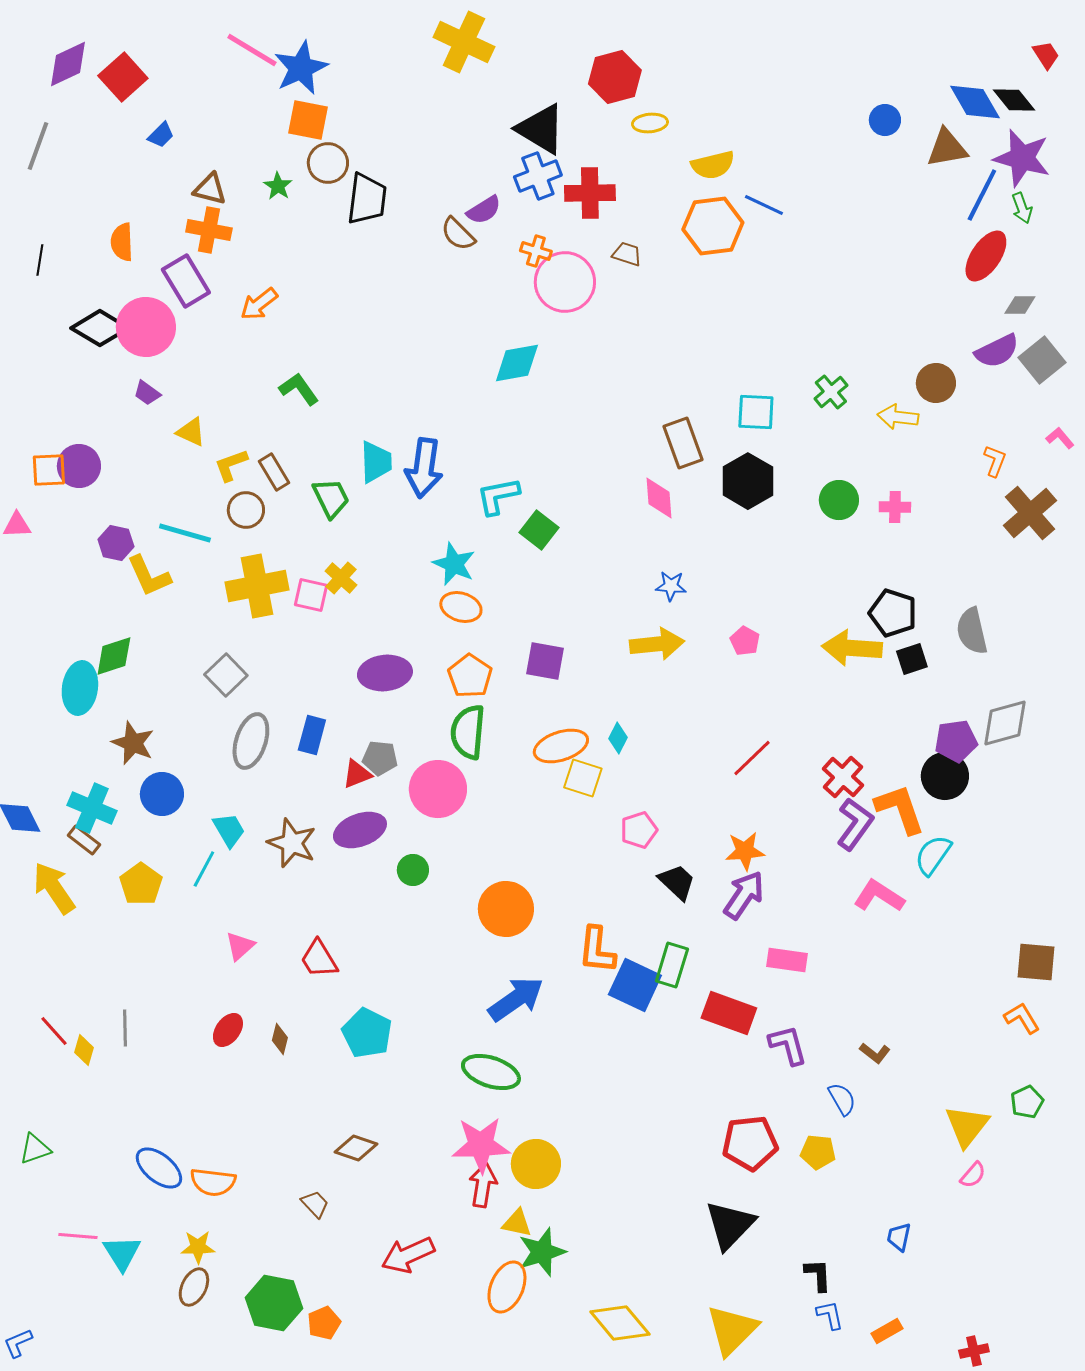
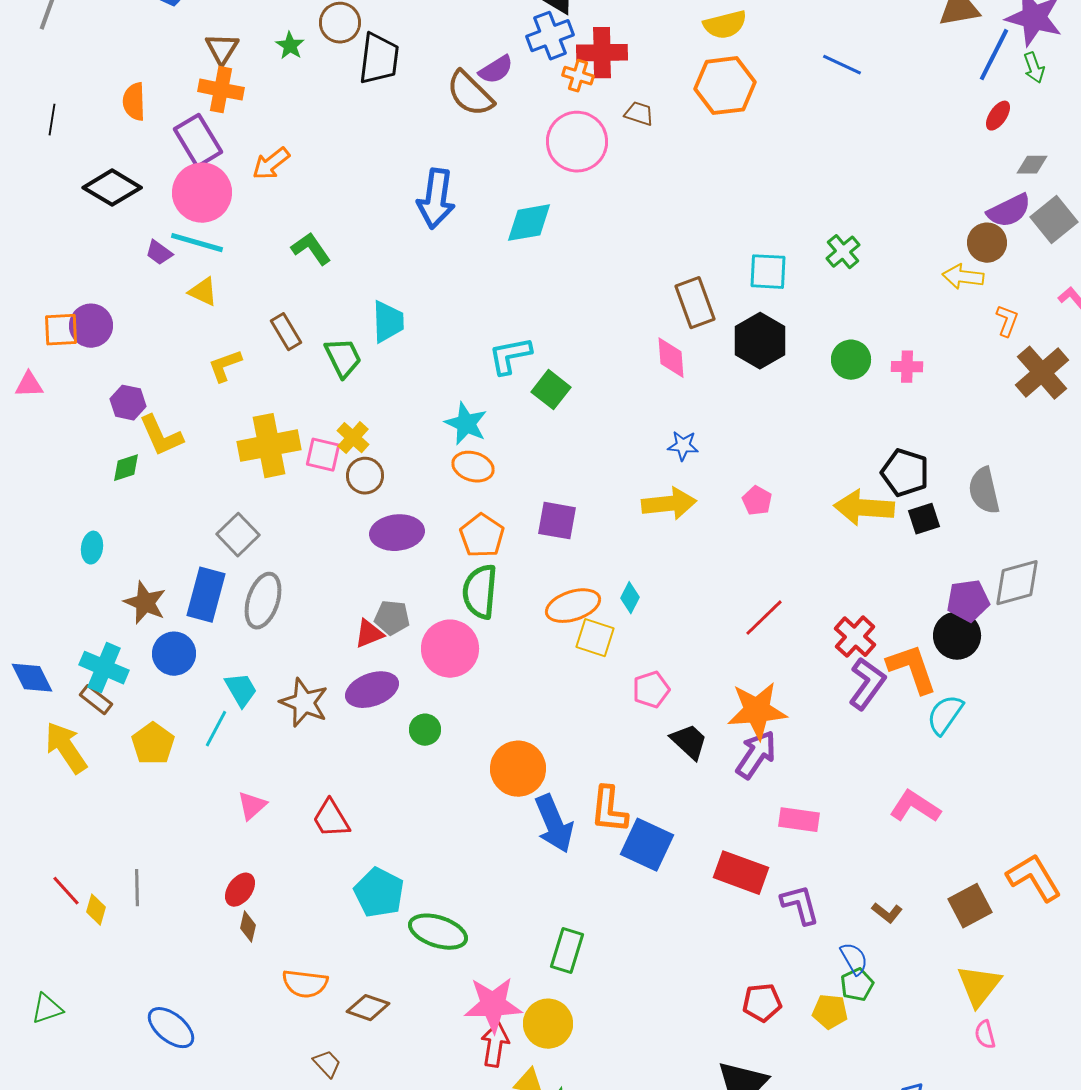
brown triangle: (210, 189) -> (222, 49), turned 48
blue line: (764, 205) -> (842, 65), moved
brown semicircle: (458, 234) -> (470, 94), size x1.4
orange cross: (536, 251) -> (578, 76), moved
red ellipse: (986, 256) -> (998, 116), size x0.6
pink circle: (146, 327) -> (202, 193), moved
brown circle: (936, 383) -> (987, 243), moved
yellow arrow: (898, 417) -> (963, 277), moved
yellow L-shape: (231, 465) -> (225, 366), moved
blue arrow: (424, 468) -> (436, 199), moved
brown circle: (246, 510) -> (365, 476), moved
cyan line: (185, 533) -> (197, 243), moved
green diamond: (114, 656) -> (126, 468), moved, size x0.7
cyan ellipse: (80, 688) -> (92, 548), size x0.6
blue rectangle: (312, 735) -> (206, 595), moved, size x1.4
orange star: (745, 851) -> (757, 711), size x1.5
pink L-shape: (879, 896) -> (915, 807), moved
brown square: (1036, 962) -> (970, 906), moved, turned -33
green rectangle: (672, 965) -> (567, 951), moved
blue arrow: (516, 999) -> (554, 824), moved, turned 102
orange L-shape: (1022, 1018) -> (1034, 878), size x1.5
brown diamond: (280, 1039) -> (248, 927), moved
green ellipse: (491, 1072) -> (438, 932), moved
green pentagon: (1027, 1102) -> (857, 985), moved
red pentagon: (750, 1143) -> (762, 1003), size x0.7
pink semicircle: (973, 1175) -> (985, 1035), turned 124
orange semicircle: (213, 1182) -> (305, 984), moved

